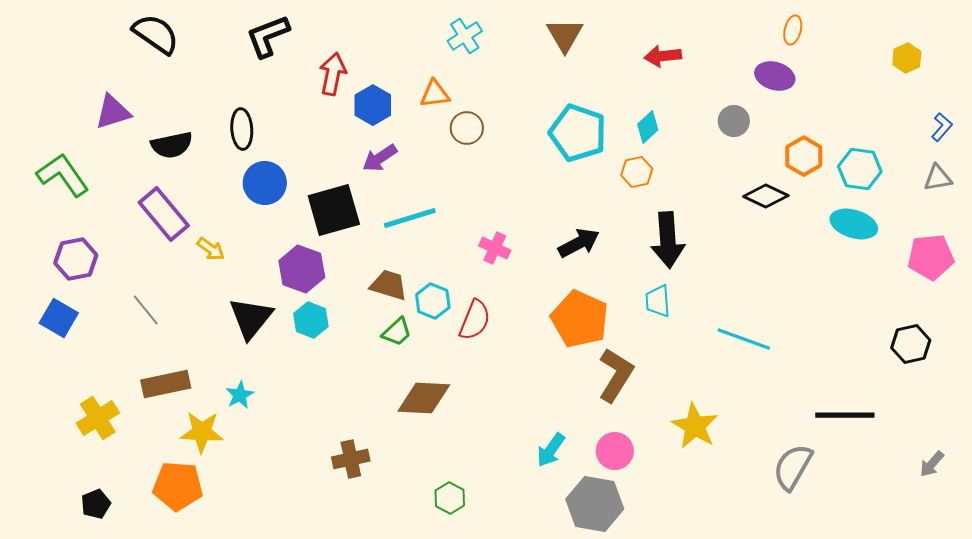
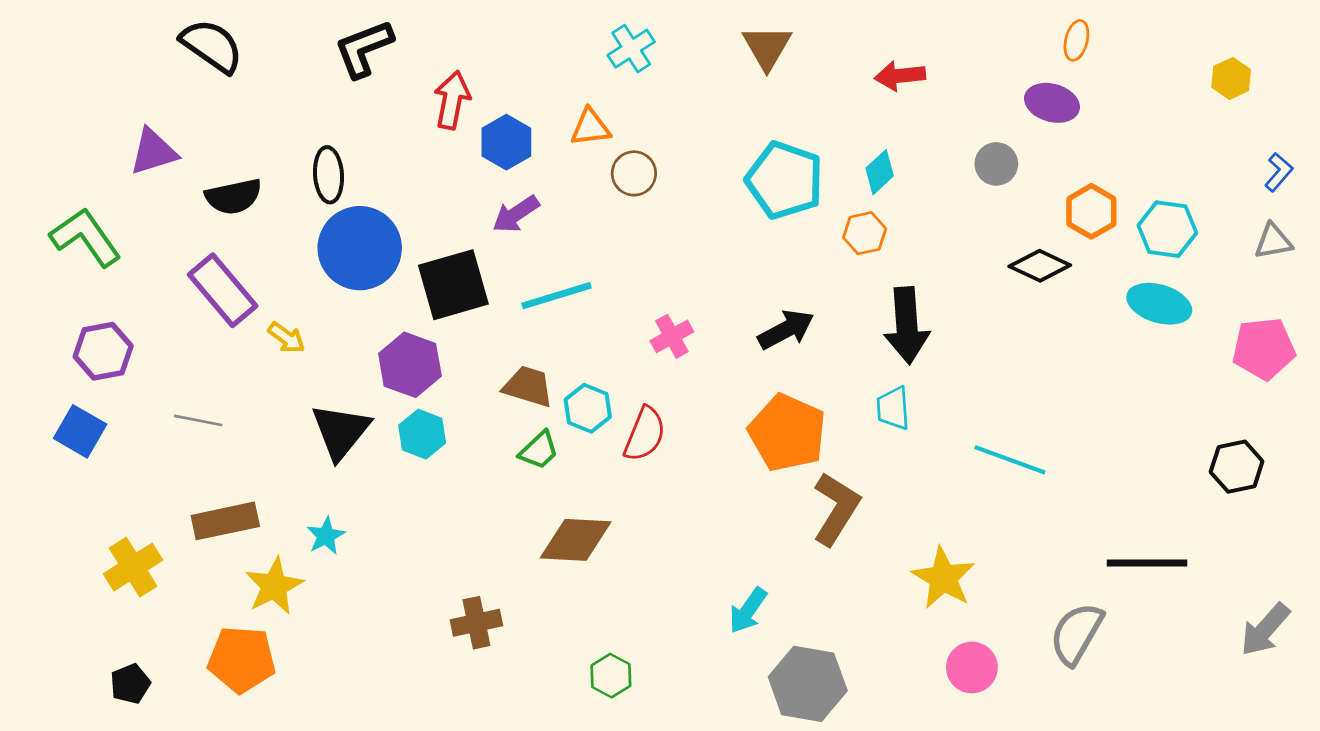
blue circle: (265, 183) -> (360, 248), size x1.4
pink cross: (495, 248) -> (672, 336), turned 36
gray line: (146, 310) -> (198, 420), turned -40
yellow star: (202, 432) -> (274, 586), turned -30
pink circle: (615, 451) -> (972, 668), moved
gray arrow: (932, 464) -> (1265, 630), size x1.5

